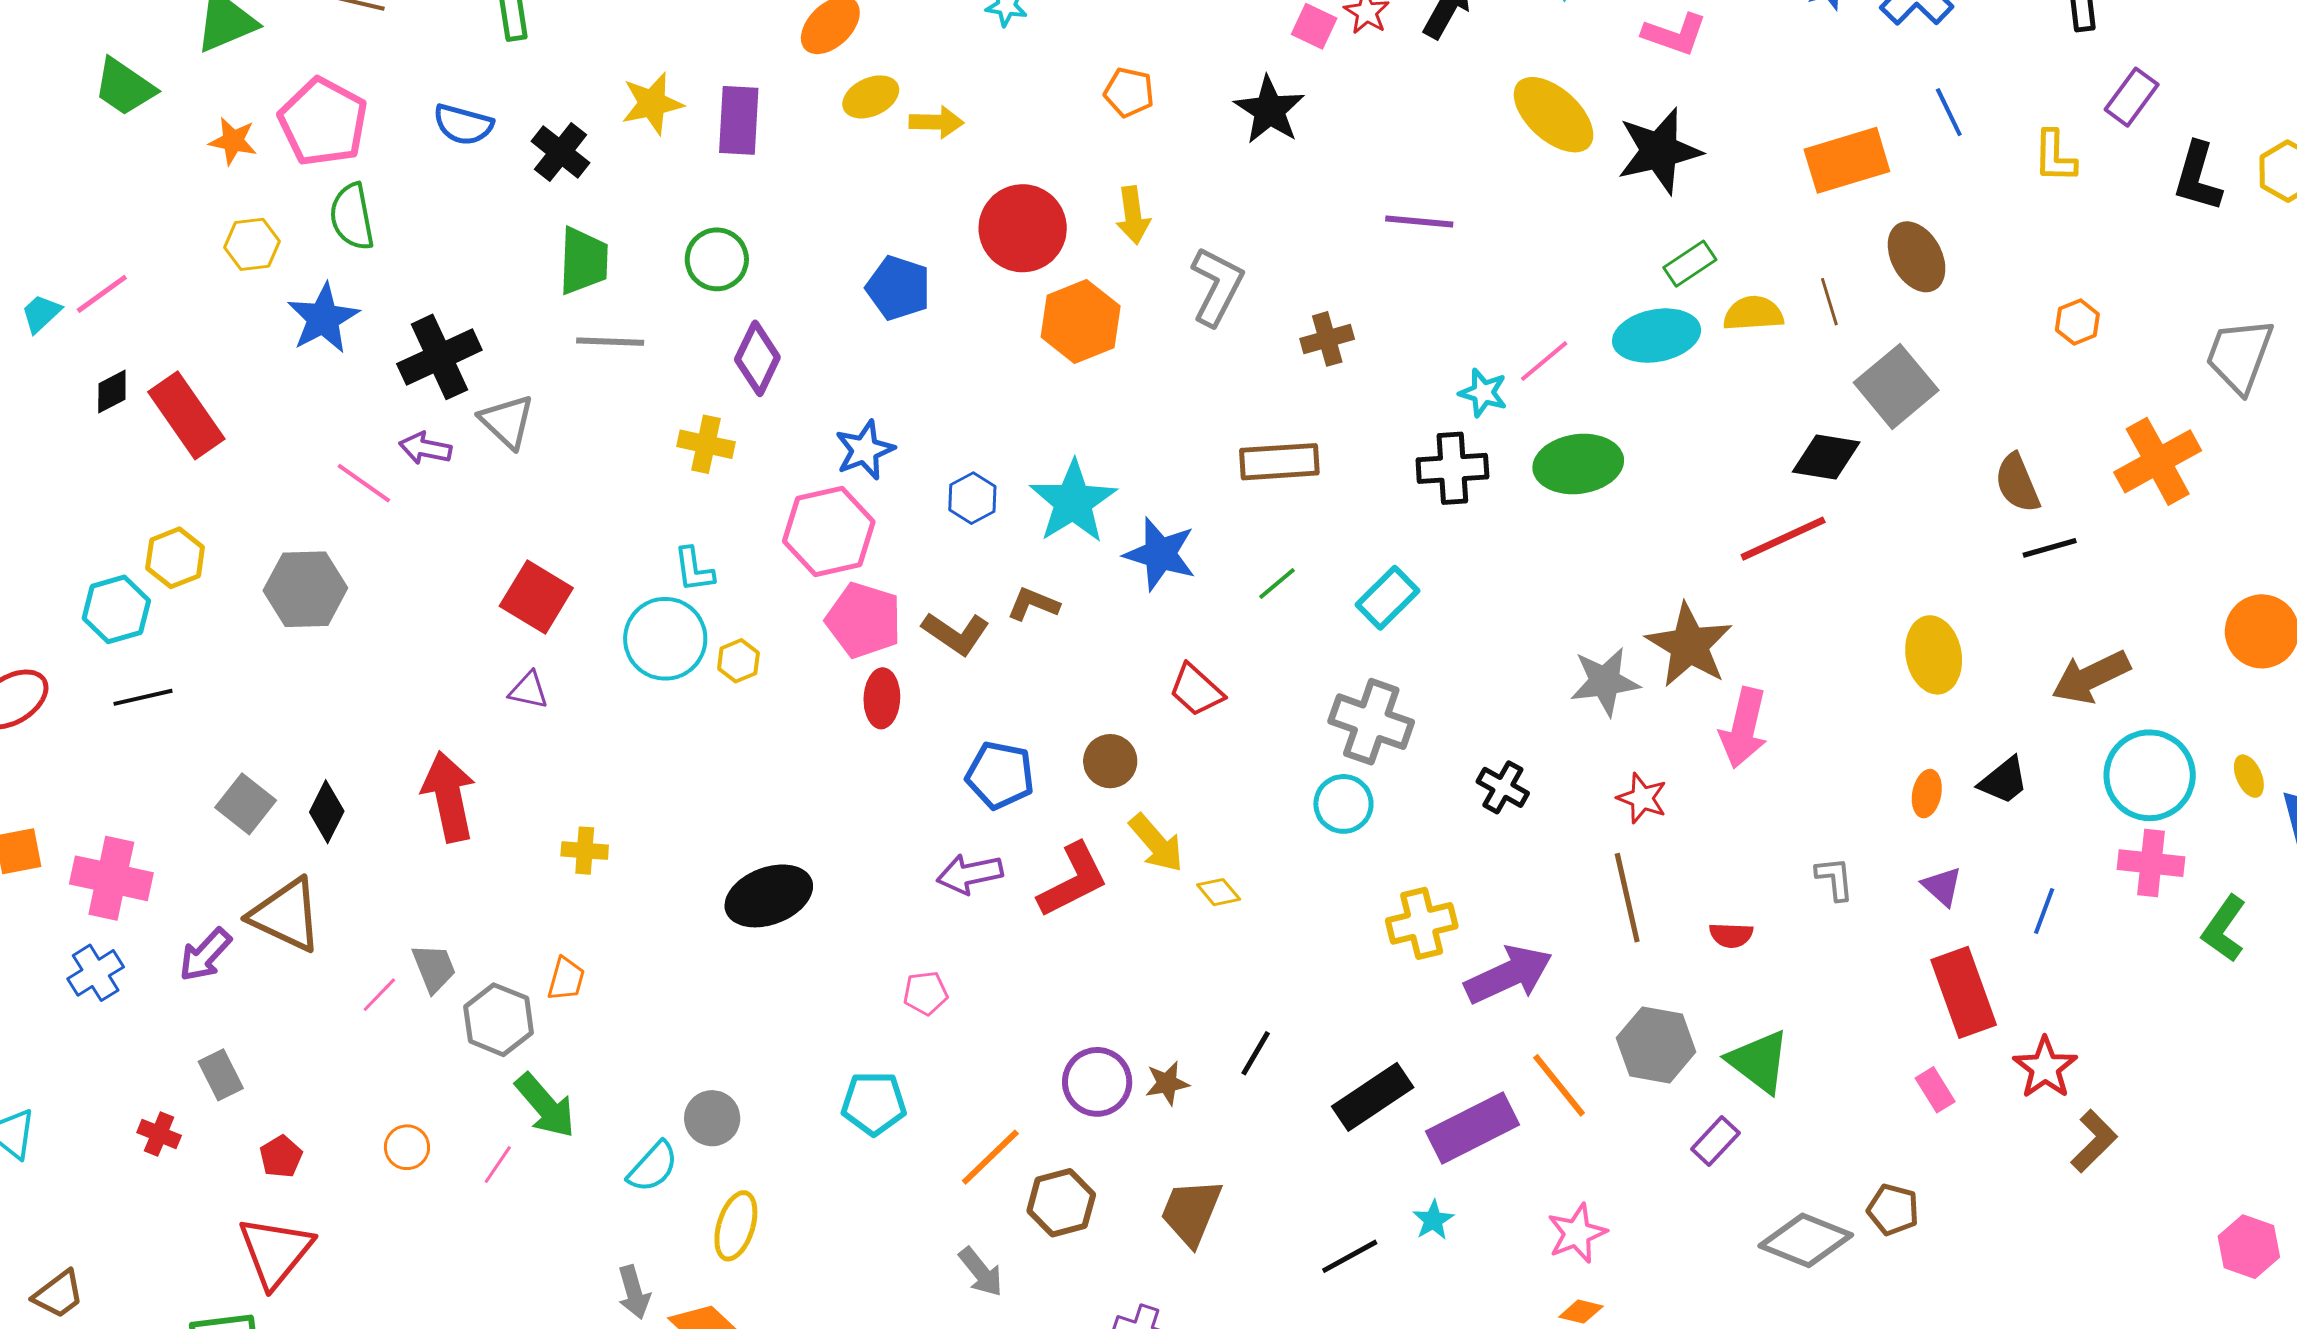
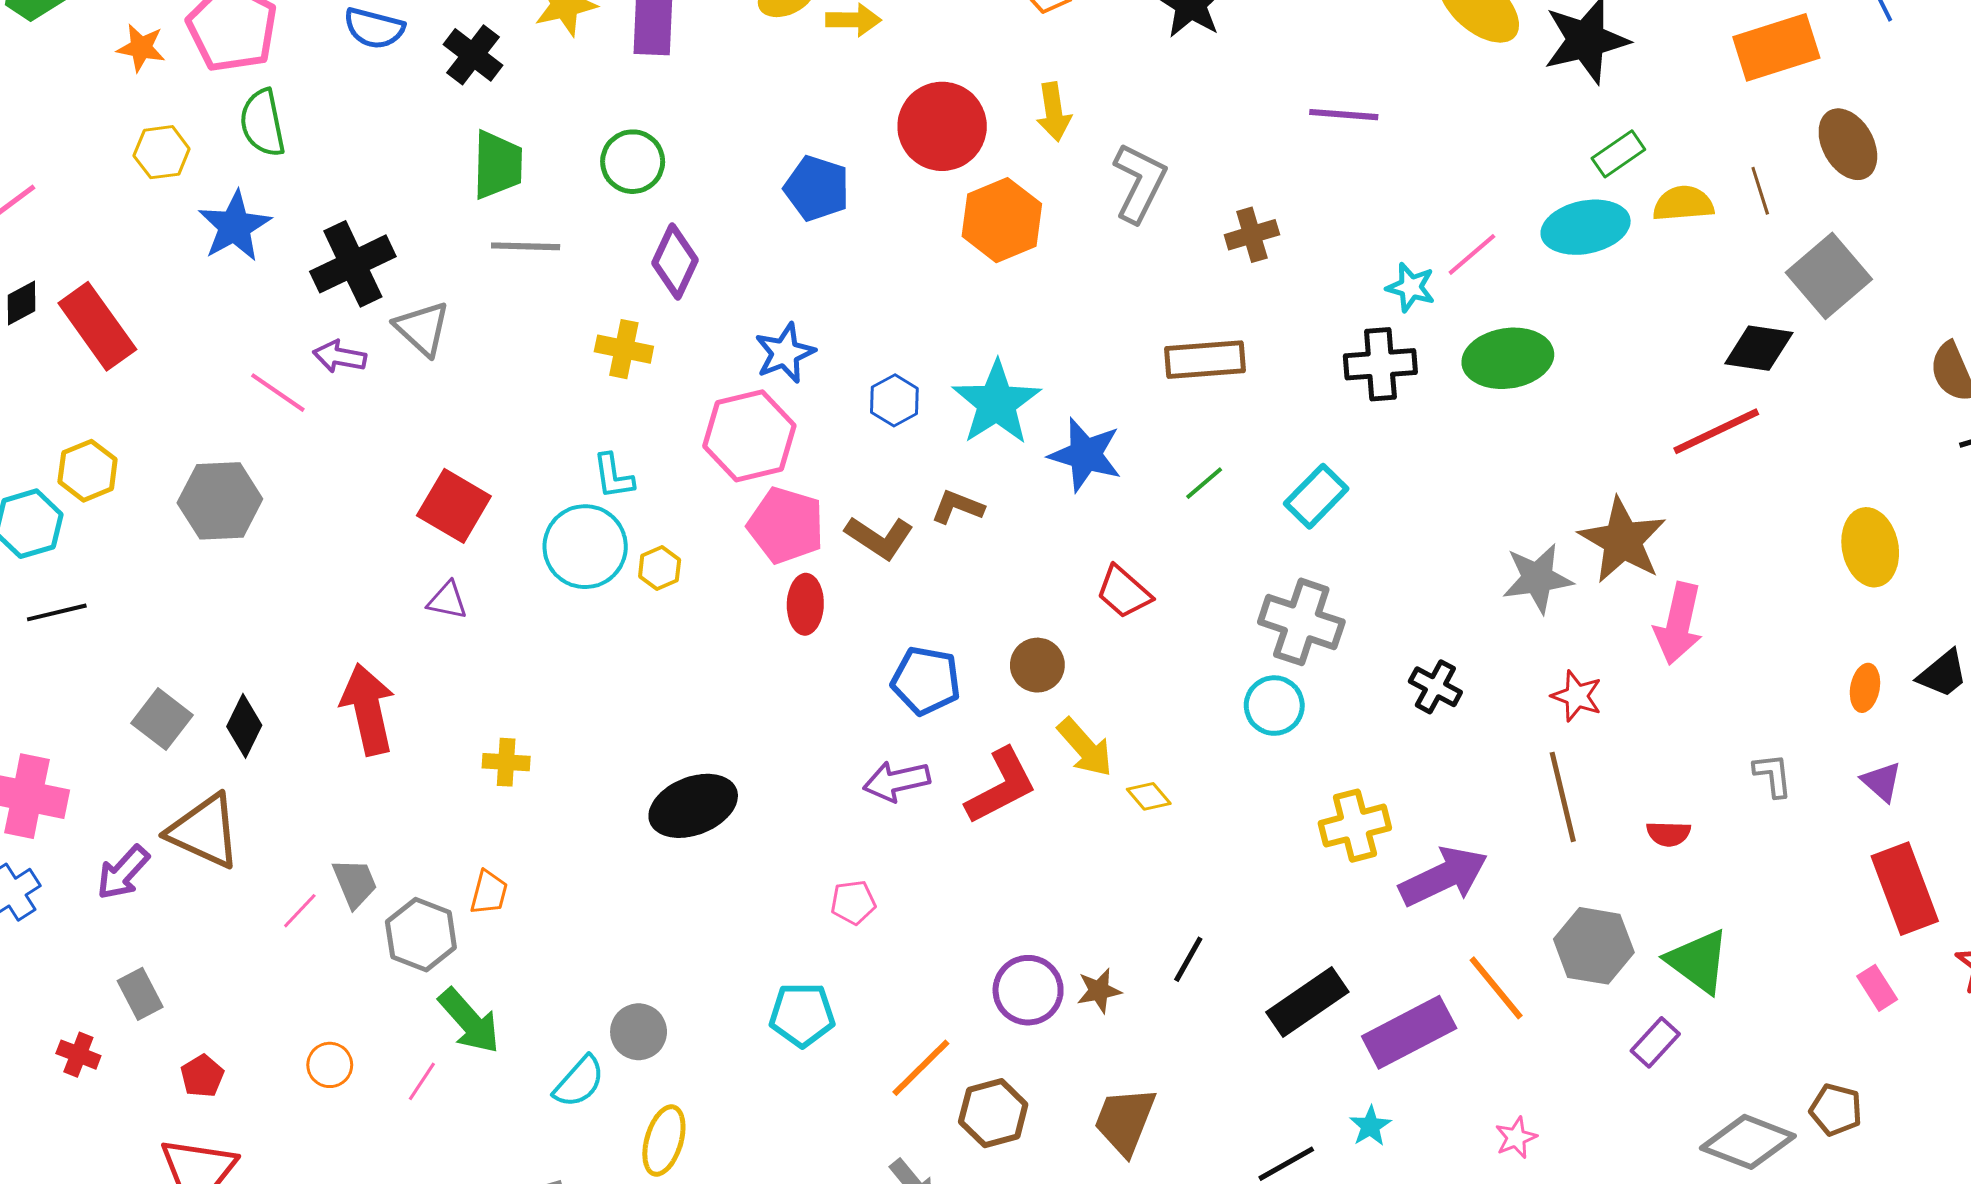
pink star: (1577, 1233) -> (1516, 1138), size x0.7

